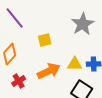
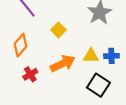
yellow square: (45, 40) -> (58, 30), turned -32

